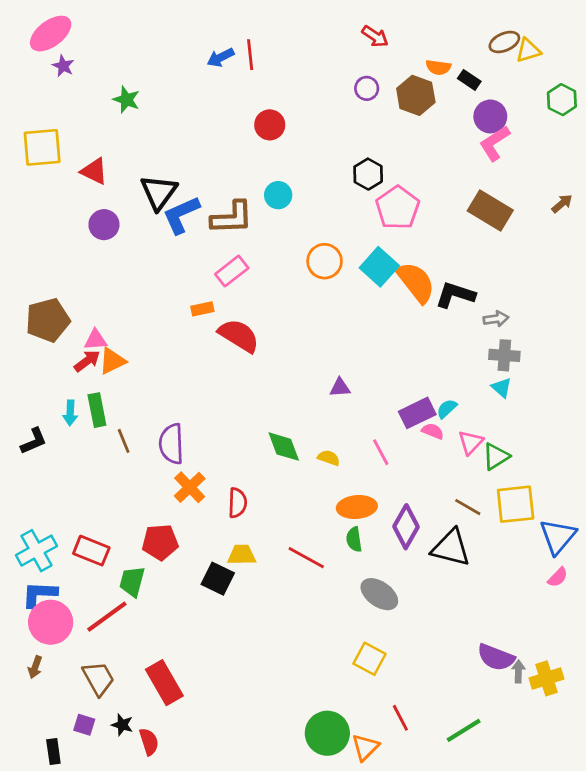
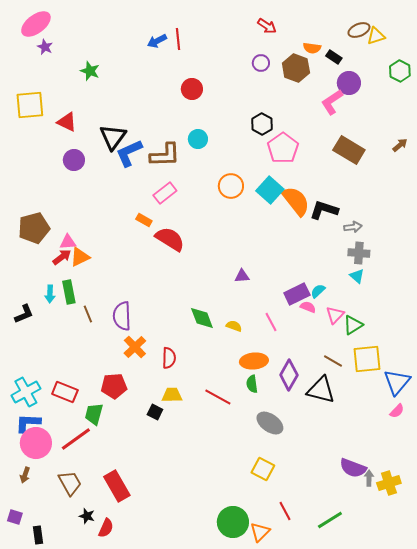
pink L-shape: (495, 143) -> (332, 102), moved
orange rectangle: (202, 309) -> (144, 220), turned 42
black square: (218, 579) -> (155, 412), size x0.7
purple square: (84, 725) -> (15, 517), moved
red semicircle: (149, 742) -> (106, 528), turned 42

